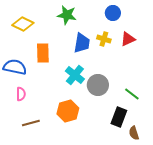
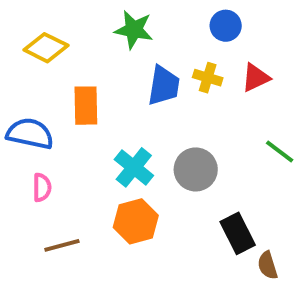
cyan cross: (75, 75) -> (134, 167), moved
green line: (132, 94) -> (280, 151), moved
black rectangle: (119, 117) -> (238, 233), turned -48

